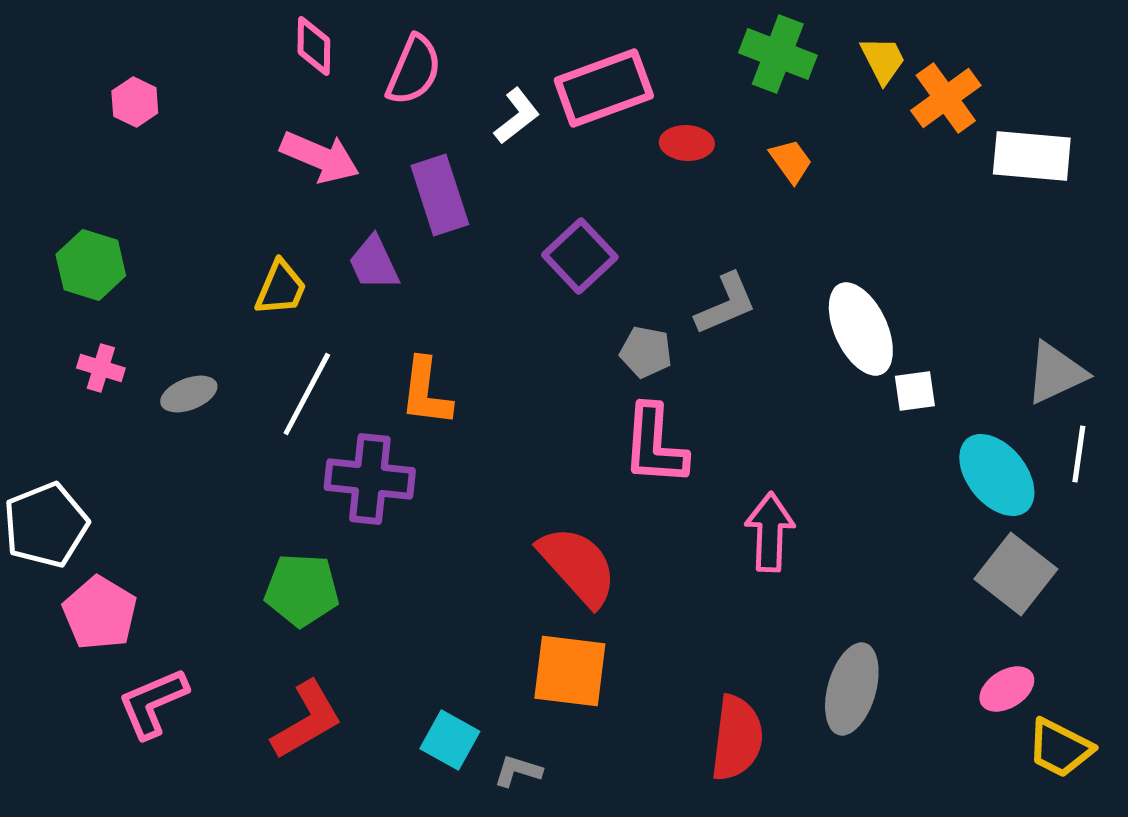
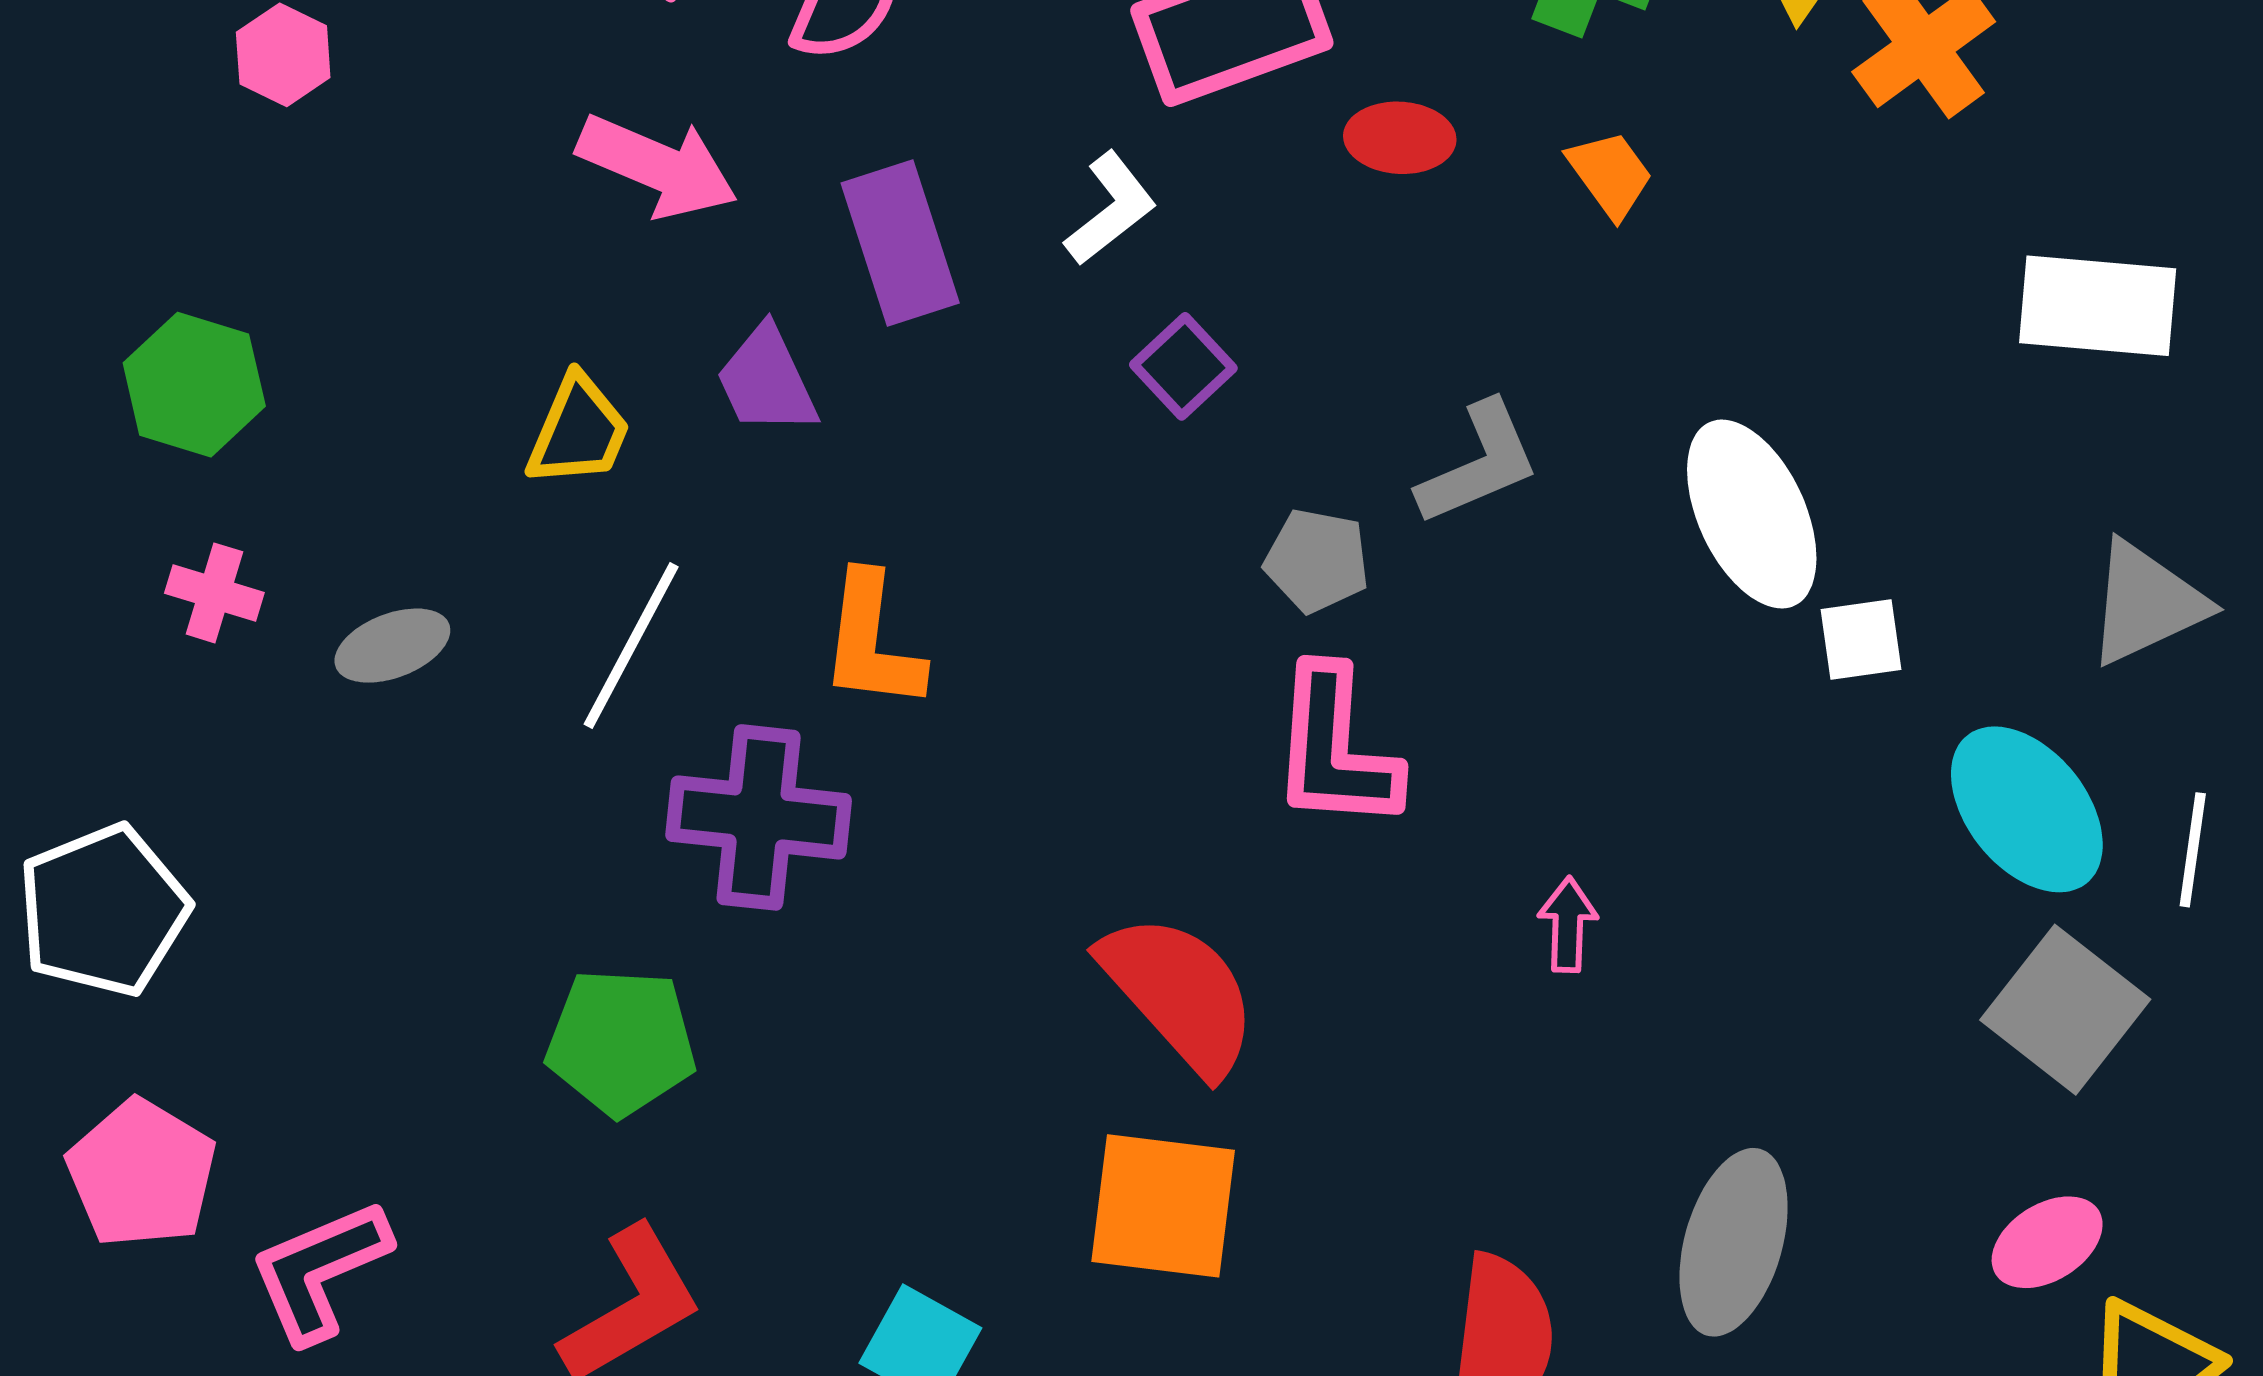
white L-shape: (517, 116) -> (1111, 209), moved
white rectangle: (1032, 156) -> (2098, 306), moved
purple square: (580, 256) -> (1183, 366), size x0.7
white line: (1079, 454) -> (2193, 850), moved
pink arrow: (770, 532) -> (1568, 925), size x0.6
pink pentagon: (100, 613) -> (142, 1173), moved

